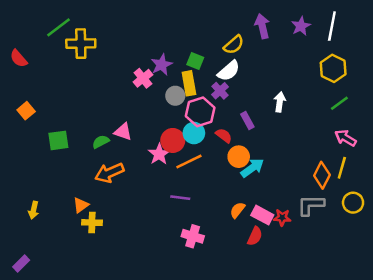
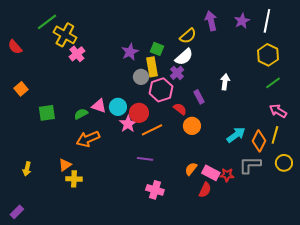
yellow cross: (81, 44) -> (65, 35), turned 30
pink cross: (143, 78) -> (77, 54), moved
cyan circle: (194, 133) -> (118, 107), moved
cyan arrow: (252, 168) -> (236, 135), moved

